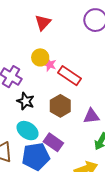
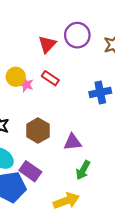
red triangle: (43, 23) -> (47, 44), moved
red rectangle: (69, 76) -> (50, 78), moved, size x0.7

